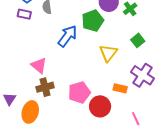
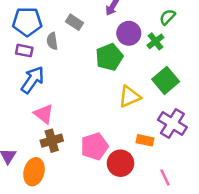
blue arrow: (67, 36) -> (33, 80), moved
green square: (138, 40) -> (166, 80), size x1.5
yellow triangle: (108, 53) -> (129, 97), turned 30

